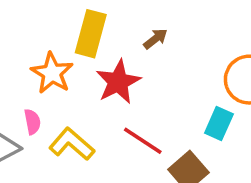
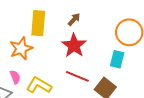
orange star: (52, 73) -> (21, 48), turned 30
red star: (118, 82) -> (74, 45), moved

